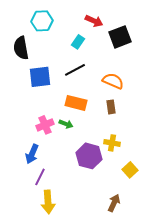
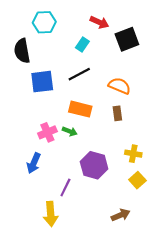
yellow cross: (112, 143) -> (133, 154), moved
purple line: (40, 177) -> (65, 187), moved
brown arrow: (114, 203) -> (121, 215), turned 42

